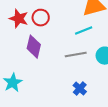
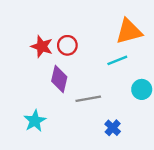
gray line: (76, 55) -> (88, 99), moved

